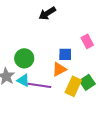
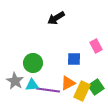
orange triangle: (59, 69) -> (68, 83), moved
cyan triangle: (23, 80) -> (32, 85), turned -32

